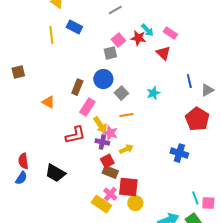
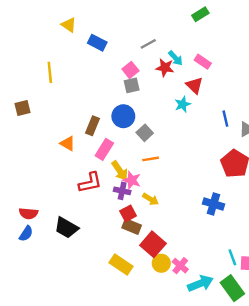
gray line: (115, 10) -> (148, 44), moved
blue rectangle: (74, 27) -> (97, 43), moved
yellow line: (51, 35) -> (50, 72), moved
pink square: (118, 40) -> (130, 70), moved
cyan star: (153, 93) -> (183, 104), moved
orange triangle: (48, 102) -> (68, 143), moved
yellow arrow: (126, 149) -> (151, 199), turned 56
red semicircle: (23, 161) -> (28, 213), turned -77
red square: (128, 187) -> (153, 244), turned 35
pink cross: (110, 194) -> (180, 266), moved

